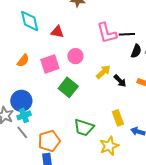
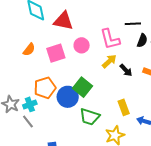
red triangle: (57, 32) -> (63, 21), size x1.5
pink L-shape: (107, 33) -> (110, 39), moved
green square: (68, 87) -> (83, 87), moved
blue circle: (21, 101) -> (68, 97), moved
orange pentagon: (49, 141) -> (45, 88), moved

